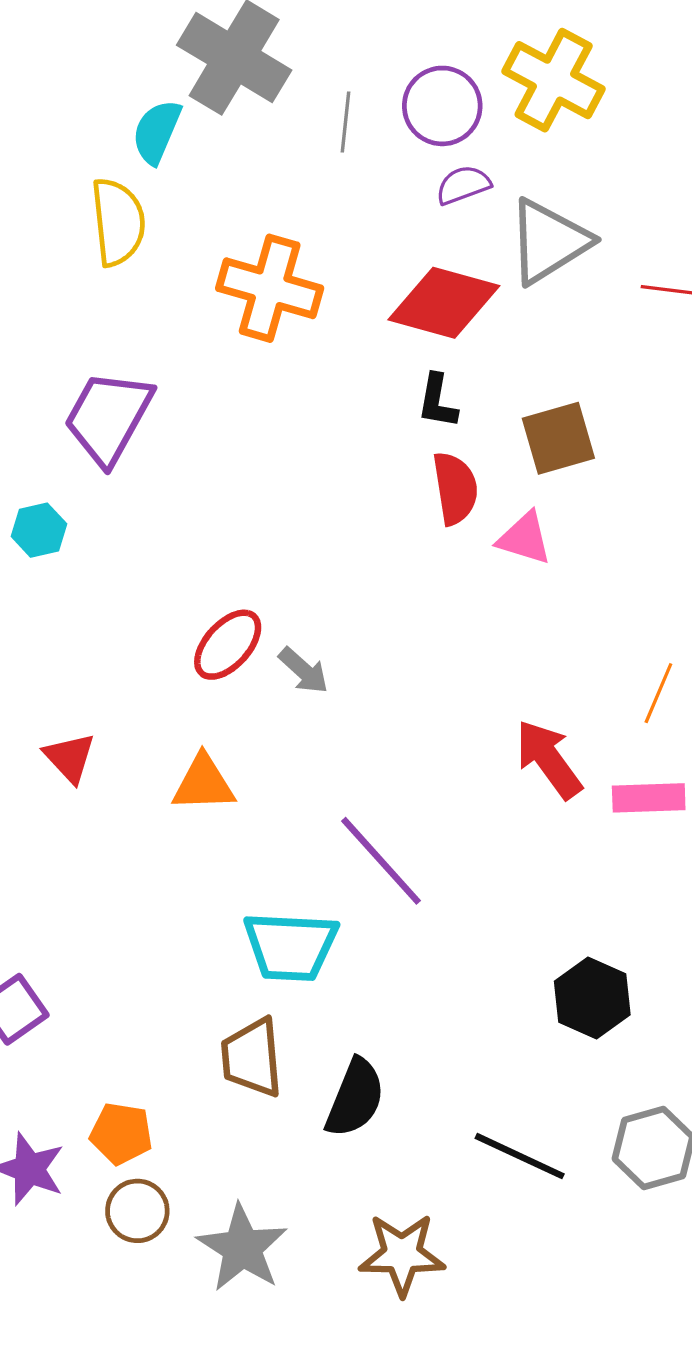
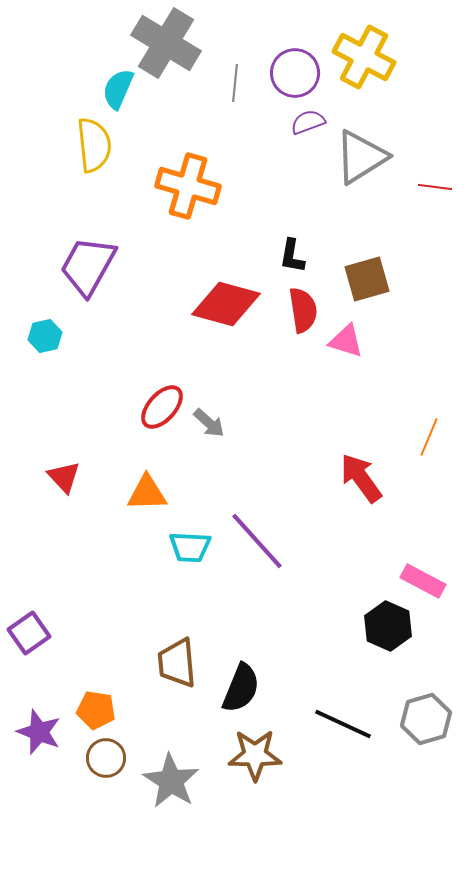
red diamond: (444, 303) -> (226, 304), moved
pink rectangle: (649, 798) -> (423, 581), moved, turned 30
cyan trapezoid: (291, 946) -> (190, 547), moved, size x0.7
brown star: (402, 1254) -> (255, 755), moved

